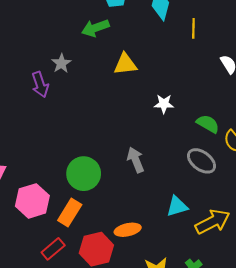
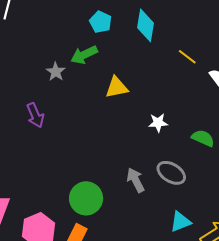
yellow line: (193, 28) -> (187, 57), moved, turned -48
gray star: (61, 63) -> (56, 72), moved
gray ellipse: (201, 161) -> (171, 173), moved

